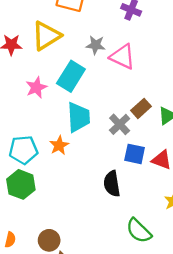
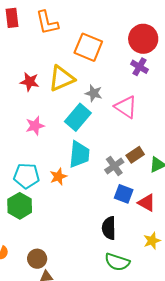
gray star: (96, 45) -> (94, 93), moved
pink star: (36, 87) -> (35, 126), moved
black semicircle: (112, 184) -> (109, 228), moved
green semicircle: (139, 231) -> (117, 262), turned -35

